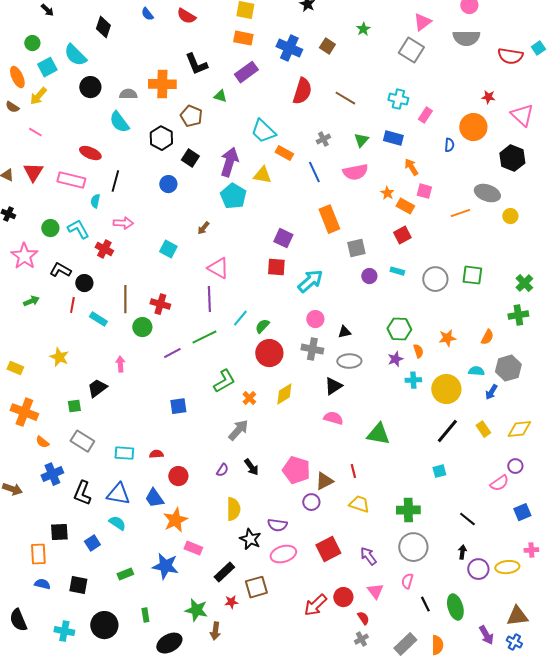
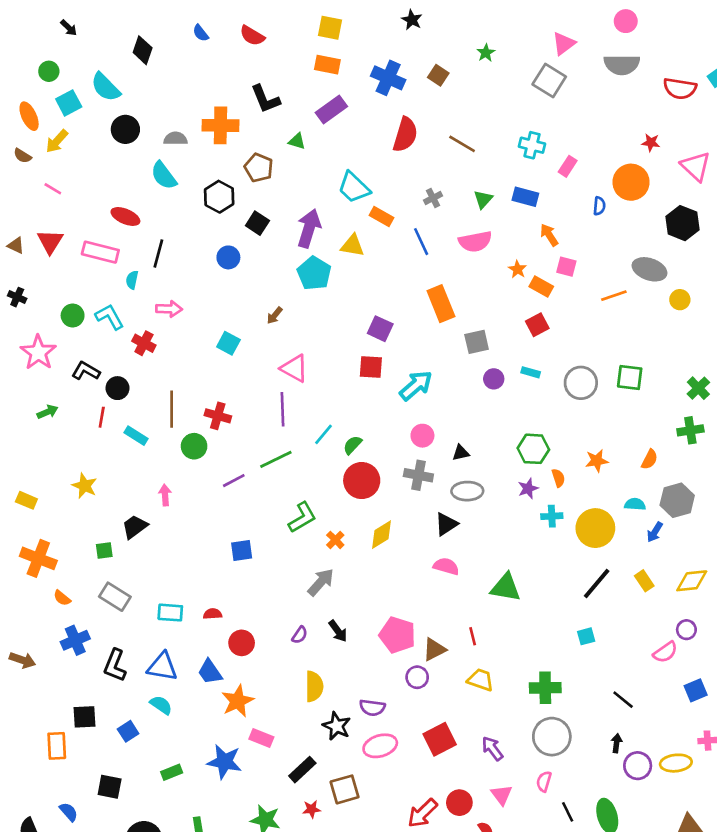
blue semicircle: (42, 584) -> (69, 812), moved, turned 35

